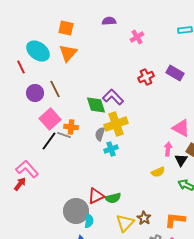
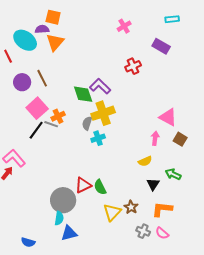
purple semicircle: (109, 21) -> (42, 29), moved
purple rectangle: (175, 73) -> (161, 46), moved
orange cross: (71, 127) -> (58, 116), turned -32
black triangle: (181, 160) -> (153, 184), moved
green semicircle: (113, 198) -> (100, 187), turned 77
cyan semicircle: (89, 221) -> (59, 218), moved

